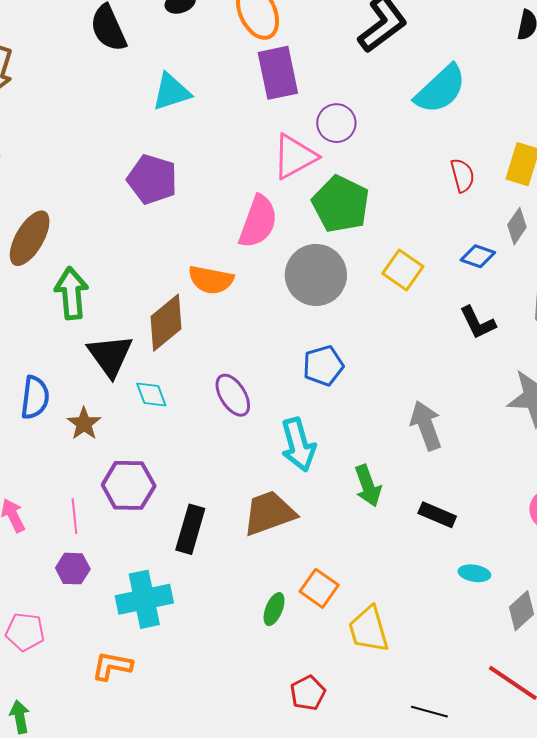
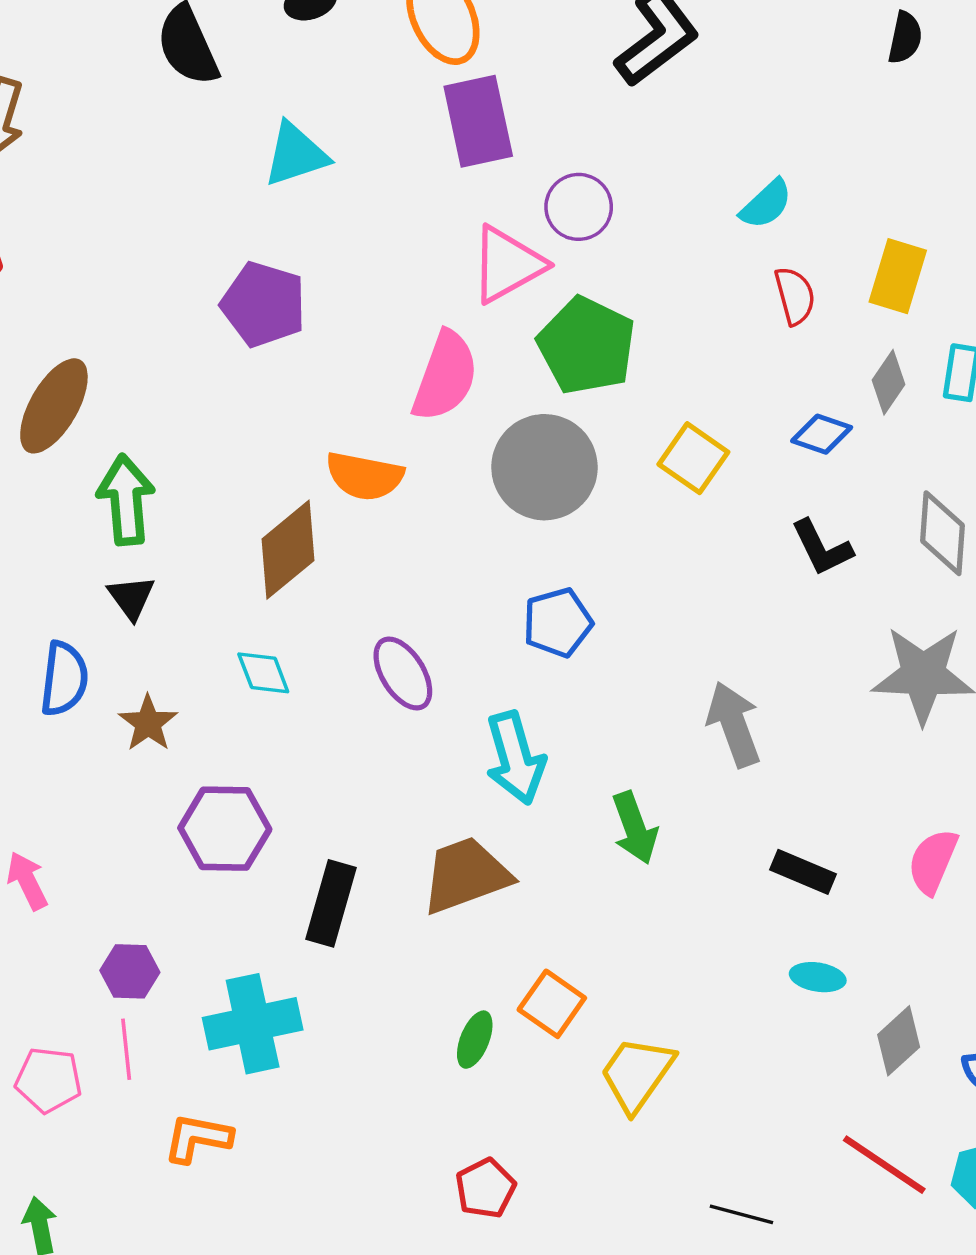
cyan semicircle: (440, 89) -> (766, 204), moved, size x0.6
black triangle: (110, 356) -> (131, 597), moved, size x0.6
black rectangle: (437, 515) -> (803, 872), moved
pink line: (74, 516) -> (126, 1049), moved
yellow trapezoid: (369, 629) -> (637, 1074), turned 51
red pentagon: (308, 693) -> (485, 1188), moved

